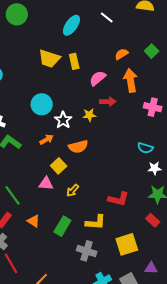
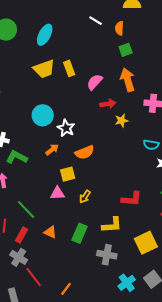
cyan ellipse: (71, 25) -> (45, 35), moved
green square: (152, 51) -> (126, 50), moved, turned 32
orange semicircle: (121, 54) -> (119, 28), moved, turned -48
yellow trapezoid: (49, 59) -> (44, 69), turned -30
yellow star: (89, 115) -> (122, 121), moved
yellow square: (59, 166) -> (68, 174), turned 35

